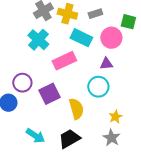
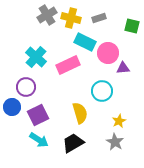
pink circle: (111, 38) -> (108, 53), moved
cyan cross: (38, 40) -> (36, 57), moved
purple triangle: (106, 64) -> (123, 68), moved
purple square: (49, 94) -> (38, 115), moved

